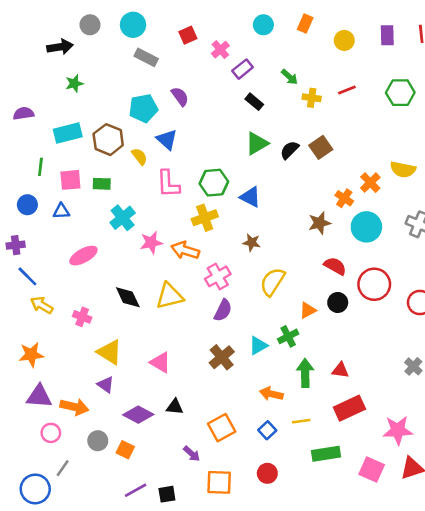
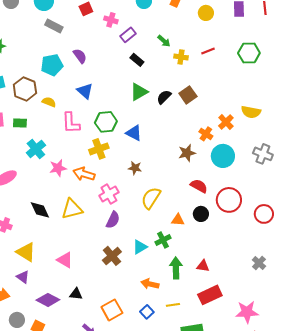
pink cross: (220, 50) -> (111, 20), turned -32
blue triangle: (167, 140) -> (85, 91), moved
yellow semicircle: (140, 156) -> (49, 102), turned -32
orange triangle: (308, 310) -> (178, 220), turned 32

